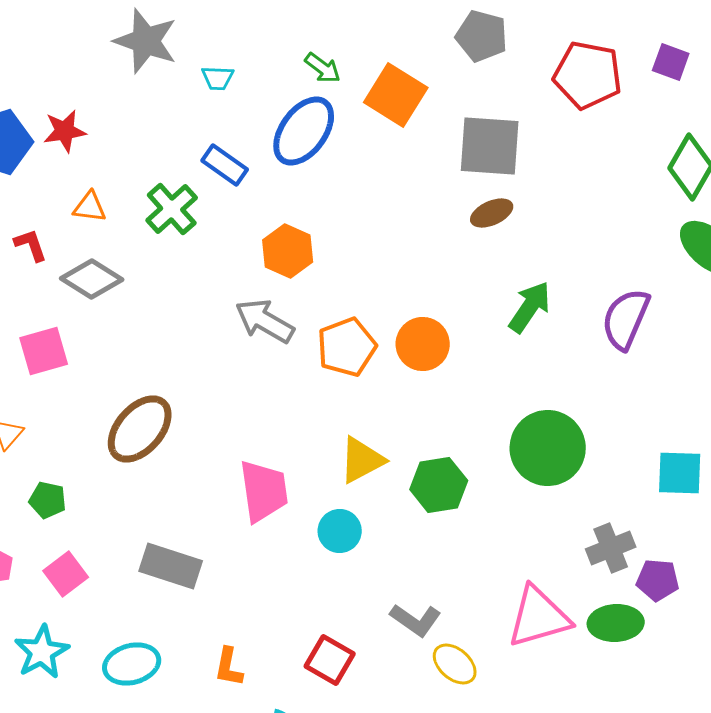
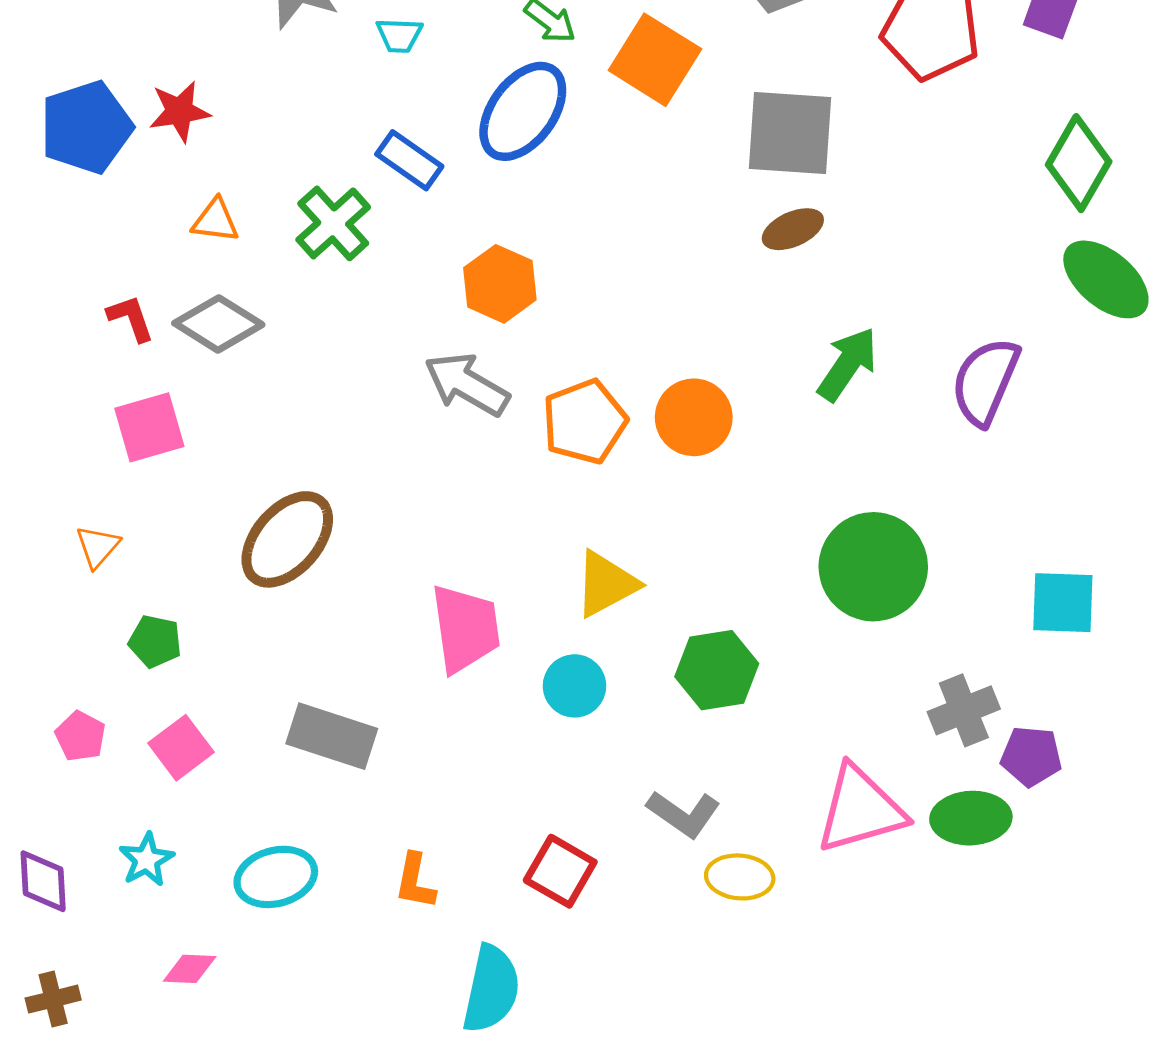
red L-shape: (31, 245) -> (131, 318), moved
green hexagon: (439, 485) -> (717, 670), moved
cyan star: (42, 652) -> (146, 860), size x0.7
yellow ellipse: (455, 664) -> (740, 877), turned -36

